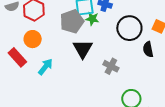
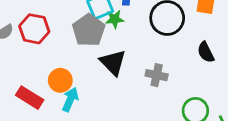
orange circle: (33, 39) -> (60, 80), moved
black semicircle: (148, 49) -> (206, 52), moved

